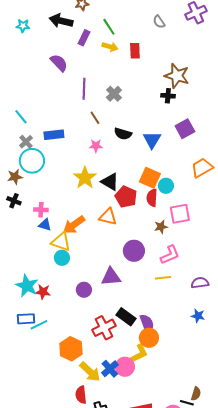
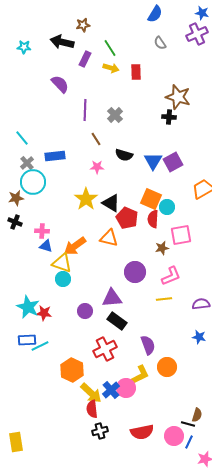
purple square: (185, 129) -> (173, 162), moved
black rectangle: (126, 317) -> (117, 321), moved
orange circle: (149, 338) -> (167, 367), moved
red semicircle: (81, 395) -> (92, 409), moved

